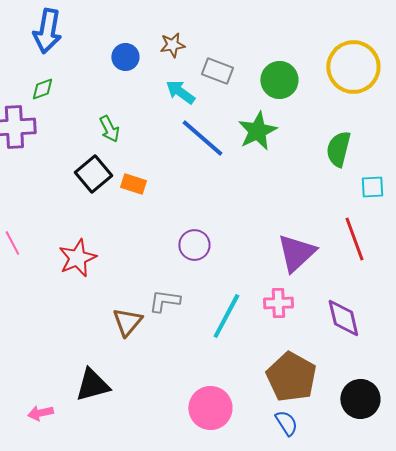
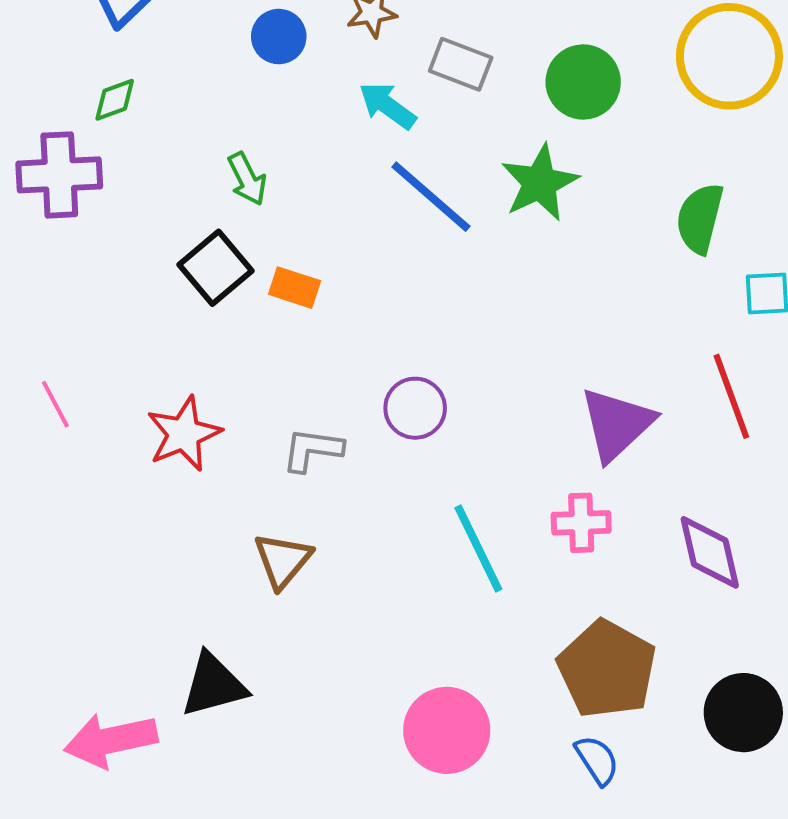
gray L-shape: (164, 301) -> (312, 450), moved
cyan line: (226, 316) -> (478, 549), turned -54
pink arrow: (40, 413) -> (111, 740), size x1.8

